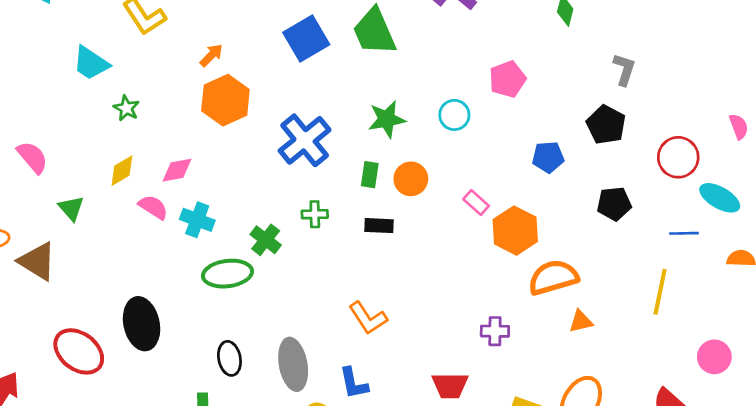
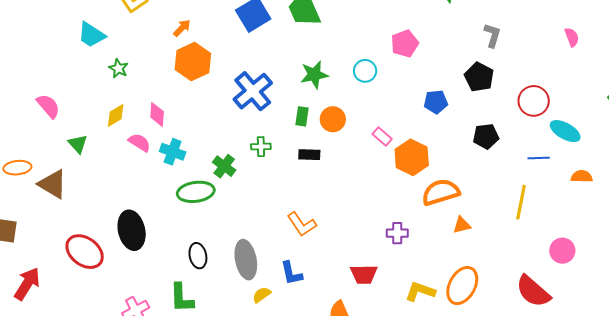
pink semicircle: (739, 127) -> (572, 37), moved
pink diamond: (177, 170) -> (157, 114), turned -75

